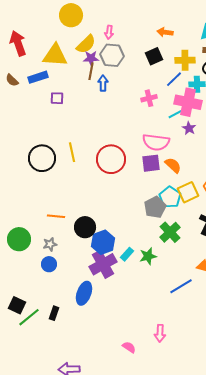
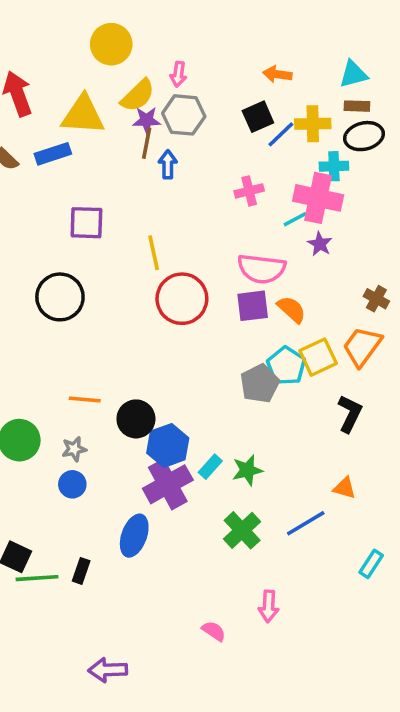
blue line: (174, 79) -> (281, 134), moved
purple square: (57, 98) -> (86, 223), moved, size x1.5
yellow line: (72, 152) -> (154, 253), moved
green cross: (170, 232) -> (242, 530), moved
green line: (29, 317) -> (37, 578), turned 35

